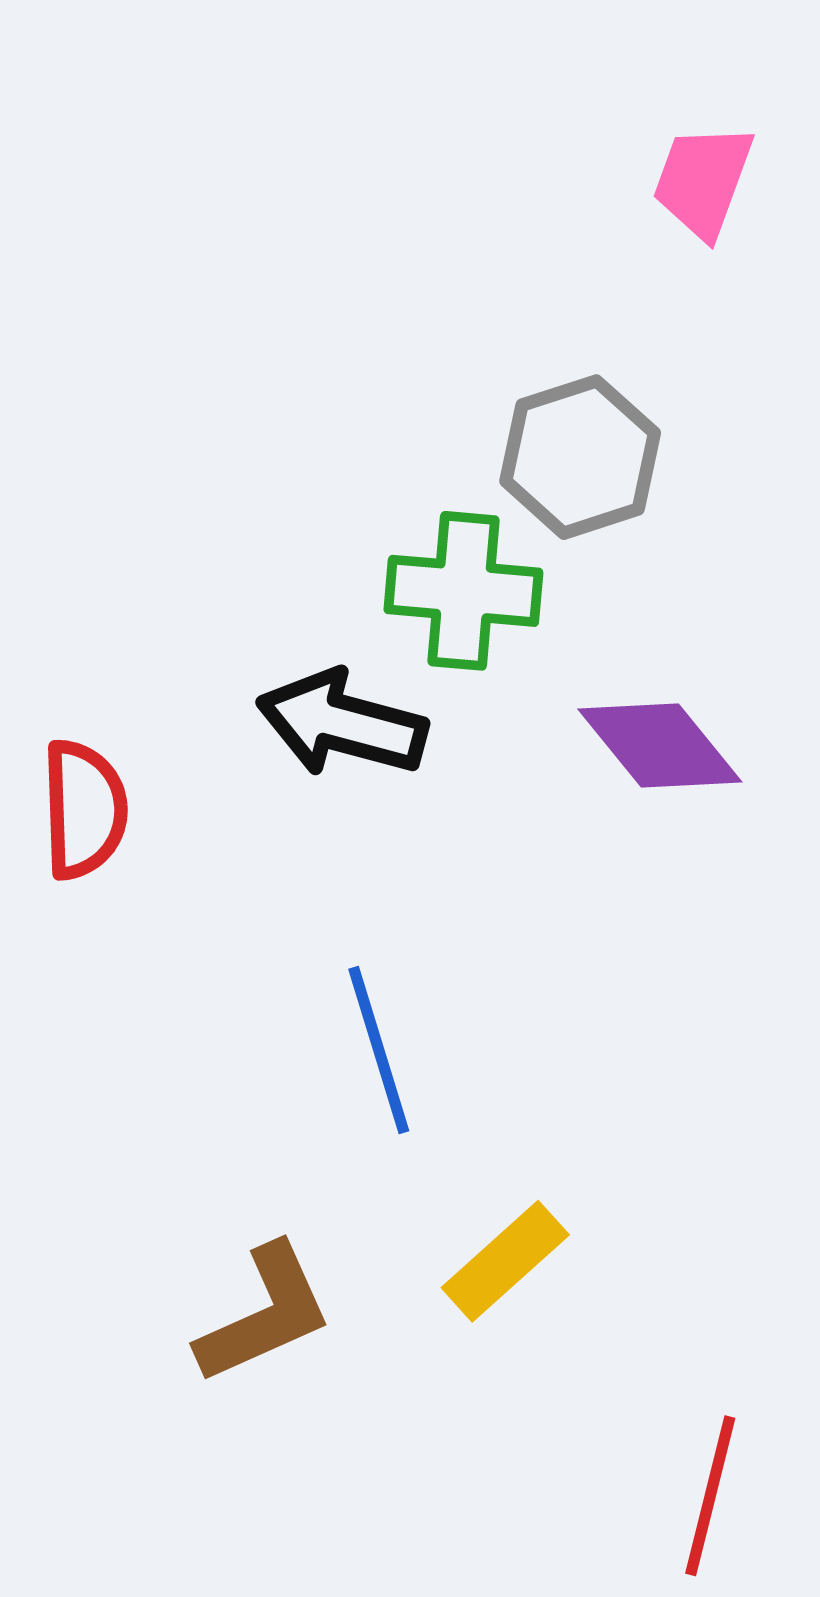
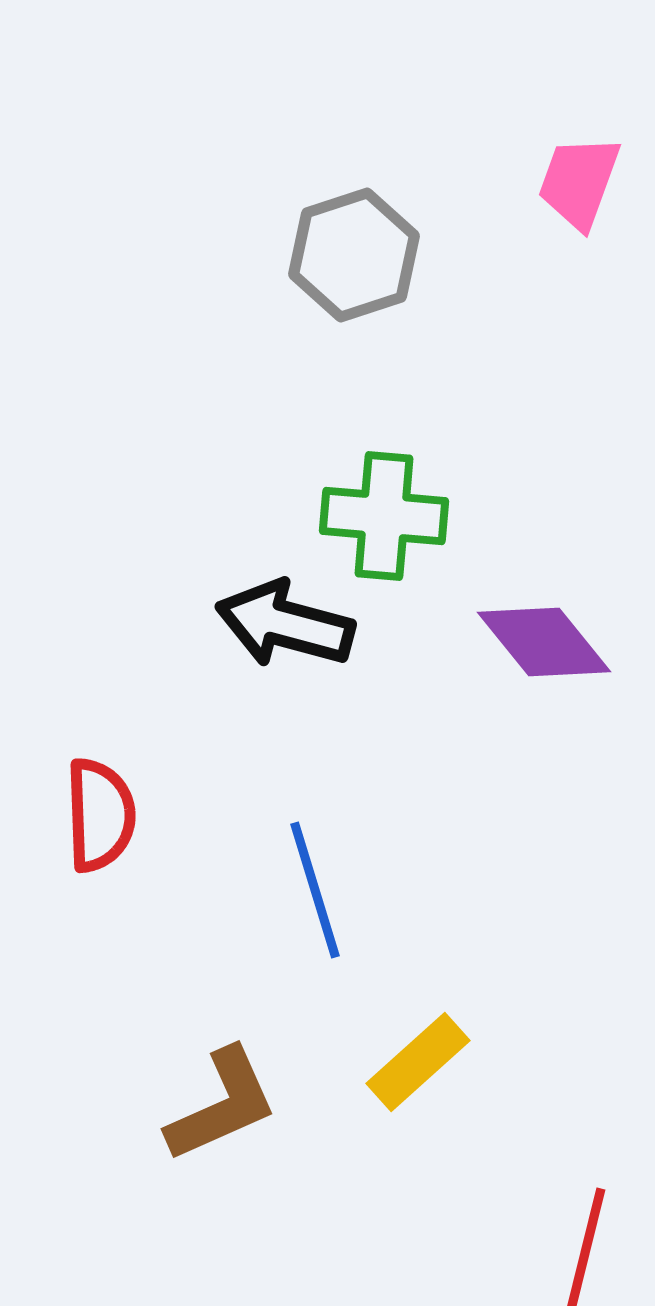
gray hexagon: (580, 457) -> (354, 255), moved
red semicircle: (84, 809) -> (100, 815), moved

